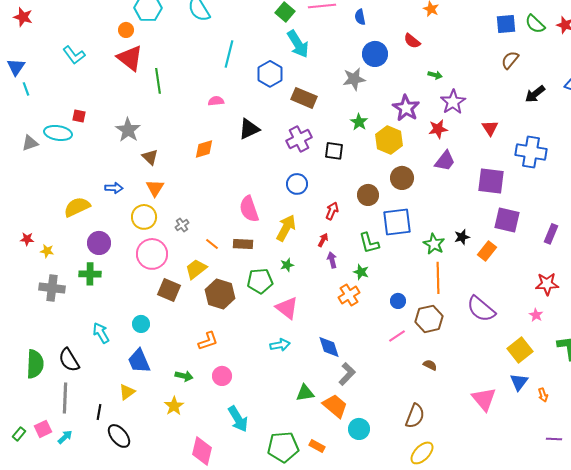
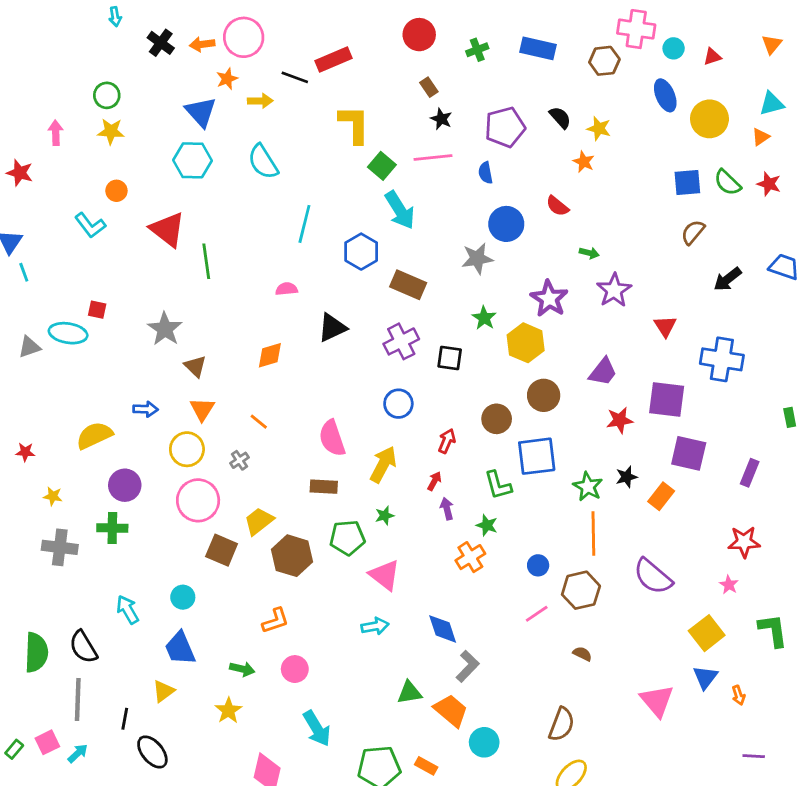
orange circle: (126, 30) -> (116, 191), moved
red star: (438, 129) -> (620, 420), moved
red star: (27, 239) -> (25, 452), moved
orange line: (212, 244) -> (259, 422), moved

